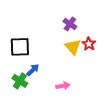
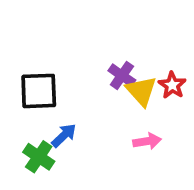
purple cross: (70, 24) -> (122, 75), moved
pink arrow: (63, 86) -> (147, 141), moved

